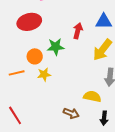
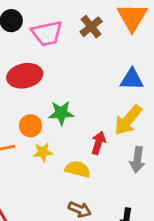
red arrow: (78, 31) -> (98, 143), moved
yellow semicircle: (92, 96) -> (78, 169), moved

